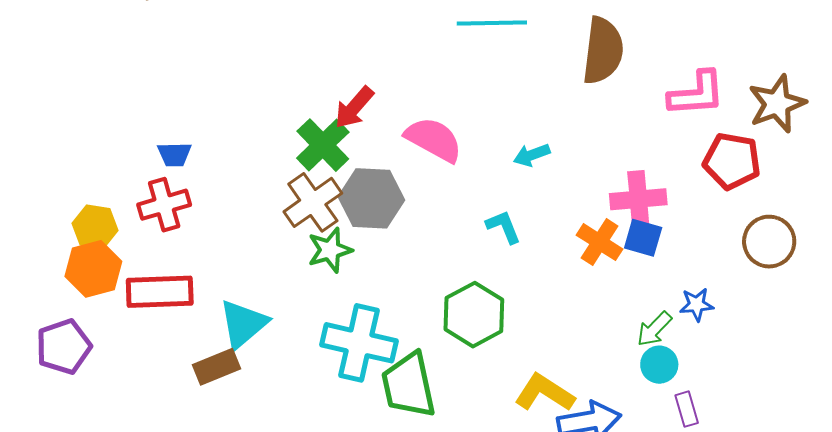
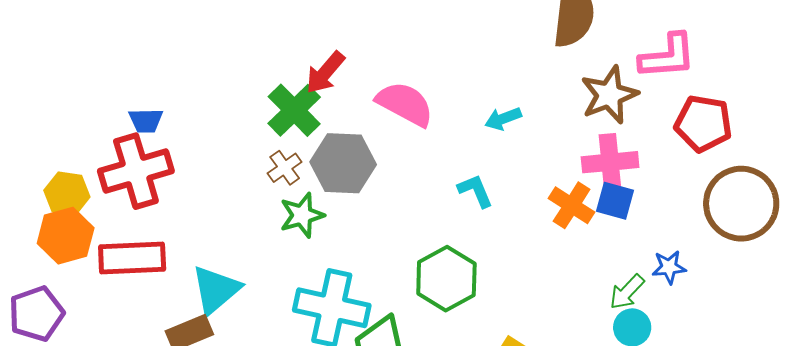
brown star: (777, 104) -> (609, 95), moved
brown cross: (313, 202) -> (285, 168), size x0.6
red cross: (164, 205) -> (136, 171), size x1.4
brown circle: (769, 242) -> (741, 204), size x1.4

